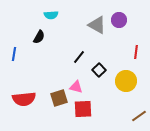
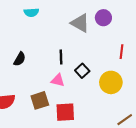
black semicircle: (39, 37) -> (20, 59), moved
black line: (79, 57) -> (61, 57), turned -40
pink triangle: (76, 87) -> (58, 80), moved

